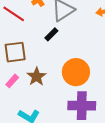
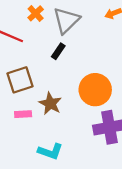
pink rectangle: (12, 81) -> (23, 114), turned 56

